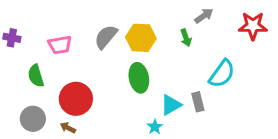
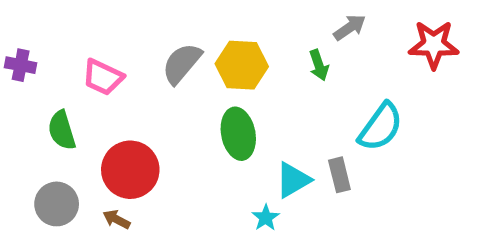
pink trapezoid: (60, 45) -> (103, 77), turned 35

